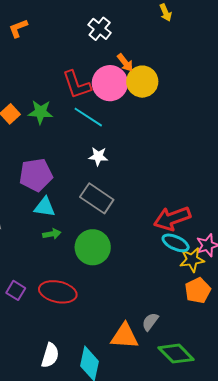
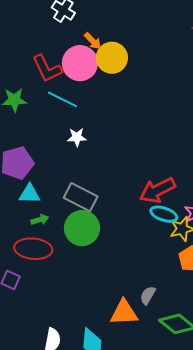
gray rectangle: (97, 198) -> (81, 197), moved
red ellipse: (58, 292) -> (33, 249), moved

